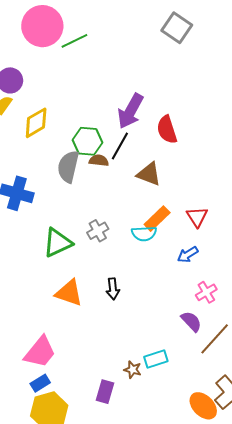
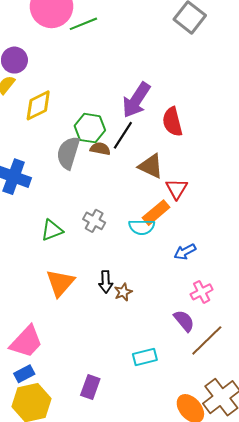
red triangle: (197, 217) -> (177, 189), moved
gray cross: (98, 231) -> (94, 221), turned -35
green triangle: (57, 243) -> (52, 230), size x0.7
orange triangle: (69, 293) -> (60, 283), turned 48
brown star: (133, 370) -> (123, 292), moved, turned 30

